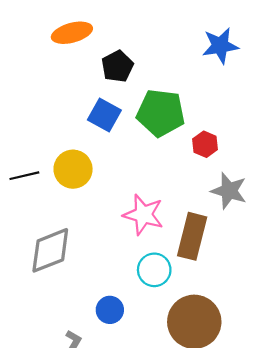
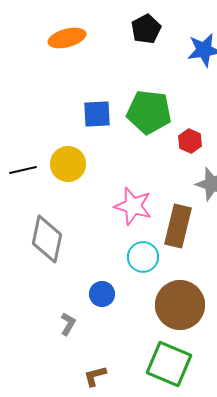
black pentagon: (117, 66) -> (146, 29), moved
blue square: (104, 115) -> (97, 114), turned -32
gray diamond: (50, 250) -> (47, 239), turned -57

